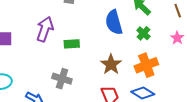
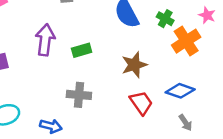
brown star: (111, 64) -> (134, 65), turned 30
orange cross: (146, 65) -> (186, 41), moved

